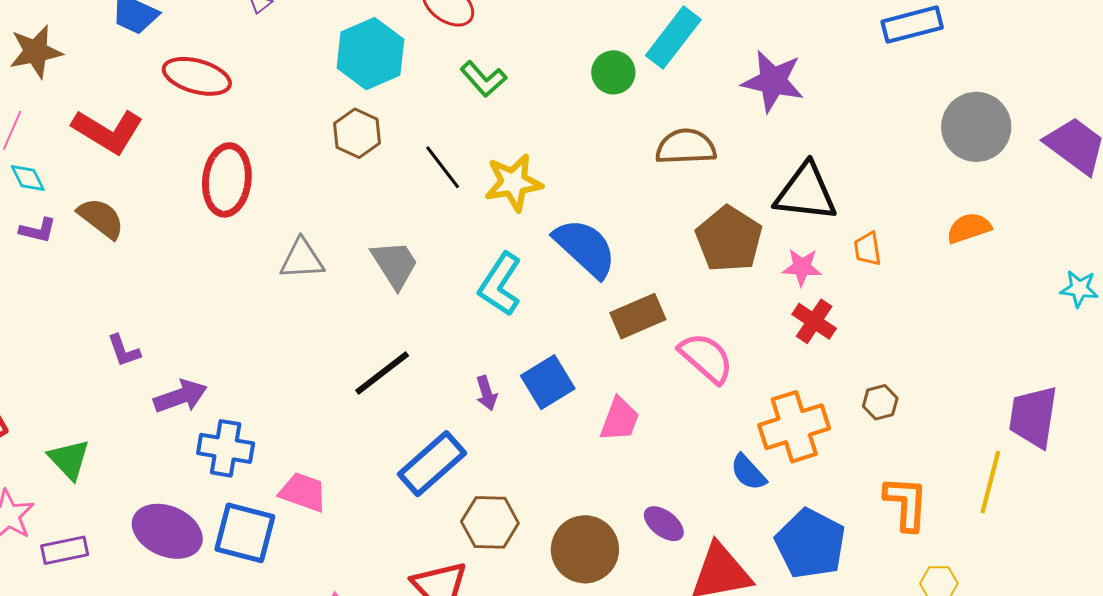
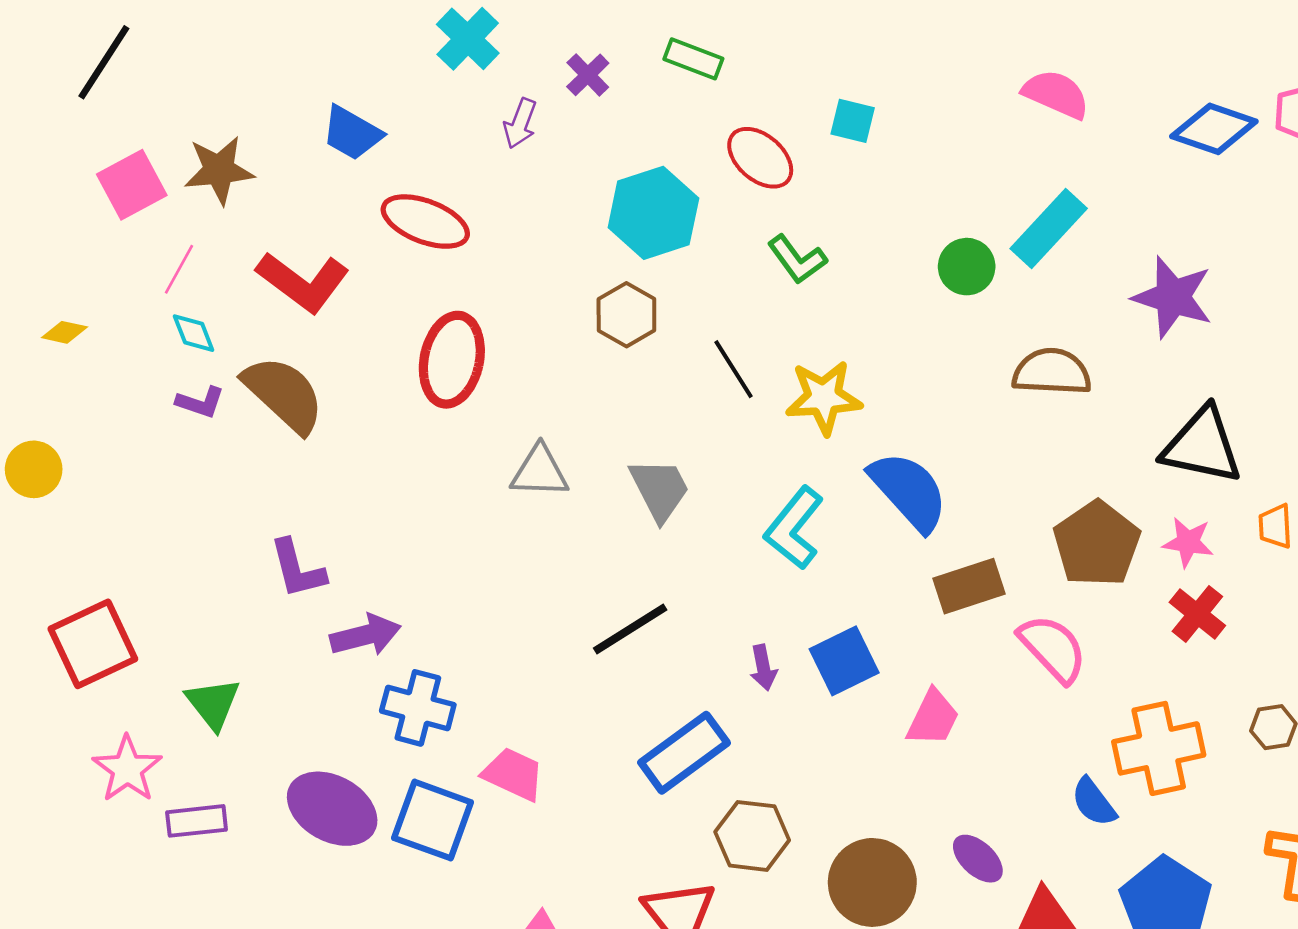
brown semicircle: (101, 218) -> (284, 394), size x1.4
brown pentagon: (729, 239) -> (1097, 544), moved
purple L-shape: (124, 351) -> (297, 569), size x1.4

